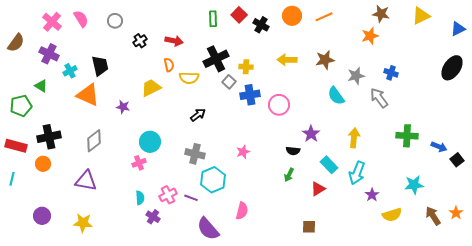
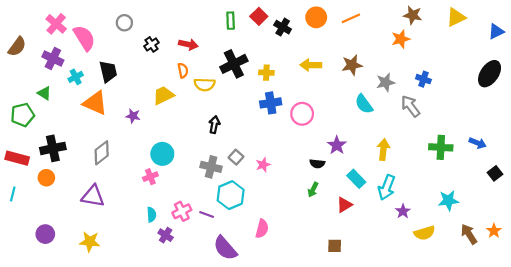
pink semicircle: (81, 19) -> (84, 38), moved, size x1.4
gray square: (229, 82) -> (236, 157), moved
black arrow: (198, 115) -> (214, 125), turned -42
blue arrow: (439, 147) -> (478, 143), moved

